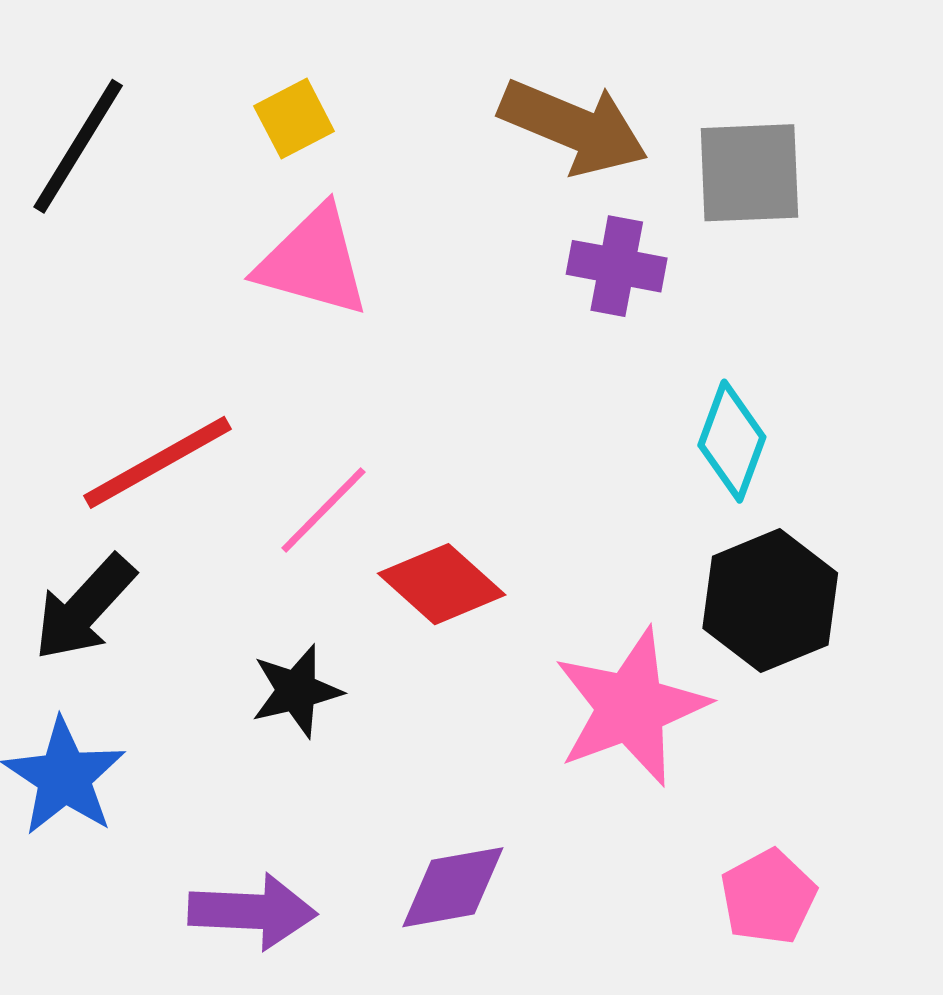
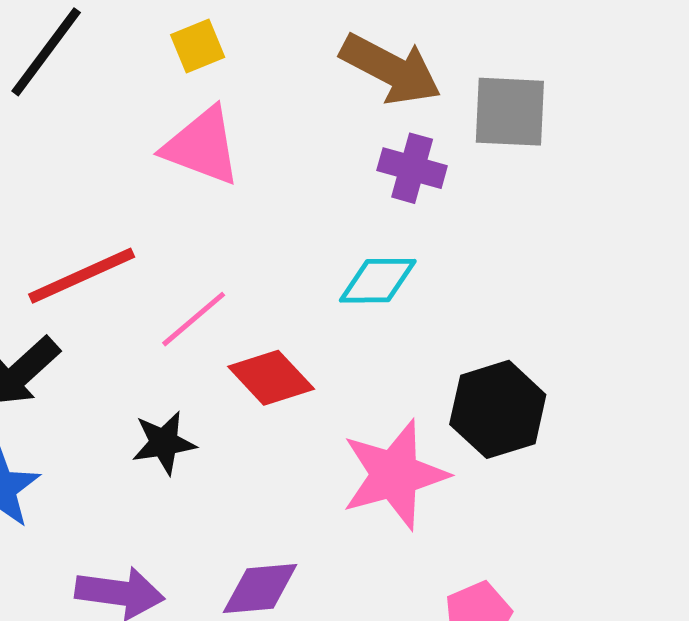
cyan diamond: (732, 441) -> (378, 281), moved, turned 64

